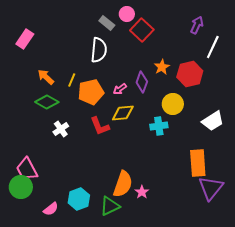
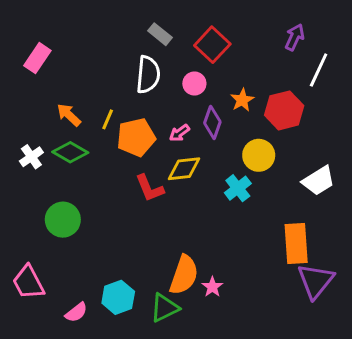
pink circle: (127, 14) -> (194, 84), moved
cyan cross: (159, 126) -> (238, 188), turned -30
white cross: (61, 129) -> (31, 157), moved
pink trapezoid: (27, 169) -> (28, 282), moved
green circle: (21, 187) -> (63, 220), moved

